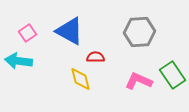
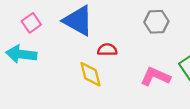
gray hexagon: (140, 32) -> (156, 22), size x0.7

